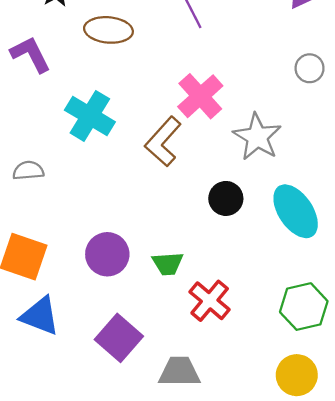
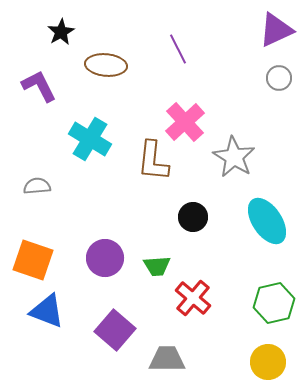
gray circle: (310, 68) -> (279, 78), moved
brown L-shape: (163, 142) -> (153, 161), turned -36
black circle: (226, 198) -> (193, 217), moved

